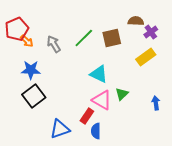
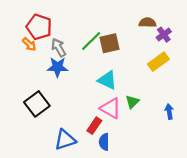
red pentagon: (17, 29) -> (39, 27), moved, turned -30
brown square: (112, 38) -> (110, 43), moved
blue star: (31, 70) -> (57, 67), moved

